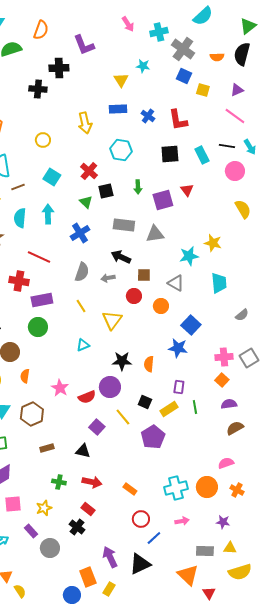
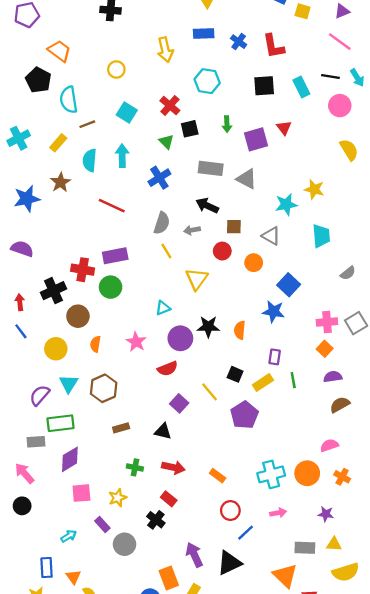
gray triangle: (155, 234) -> (247, 179), turned 36
red cross: (19, 281) -> (83, 270), moved
yellow line: (81, 306) -> (166, 251), moved
purple circle: (110, 387) -> (180, 338), moved
pink star: (60, 388) -> (136, 342), moved

